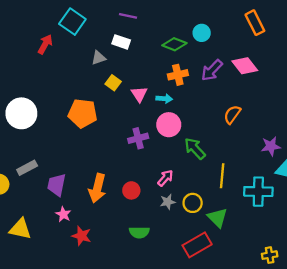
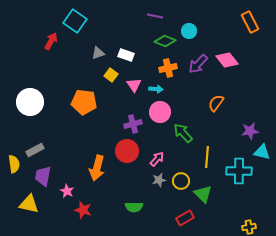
purple line: (128, 16) -> (155, 16), moved
orange rectangle: (255, 23) -> (250, 22), moved
white rectangle: (121, 42) -> (126, 55), moved
purple trapezoid: (57, 185) -> (43, 176), moved
red circle: (131, 190) -> (127, 151), moved, size x1.5
red rectangle: (197, 245) -> (185, 218), size x0.7

